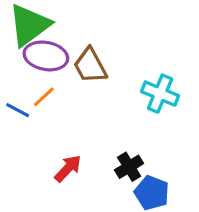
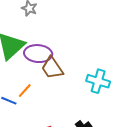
purple ellipse: (46, 56) -> (38, 54), moved

